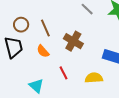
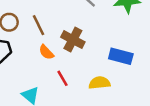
orange semicircle: (43, 51) -> (46, 52), moved

